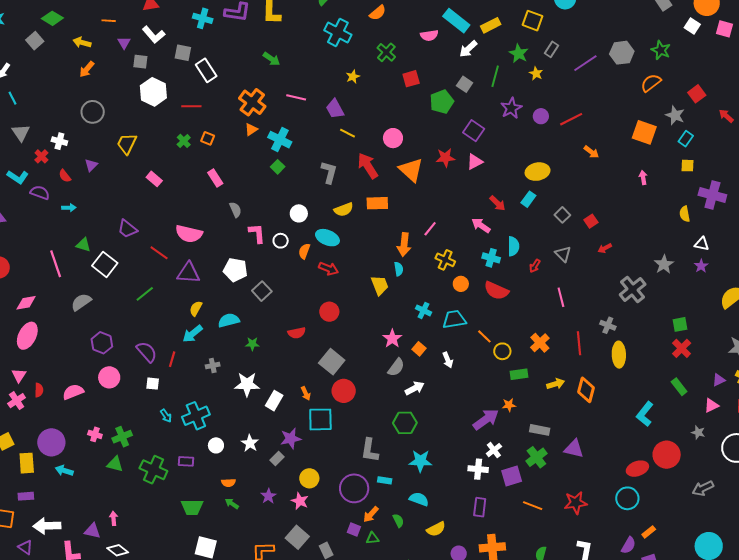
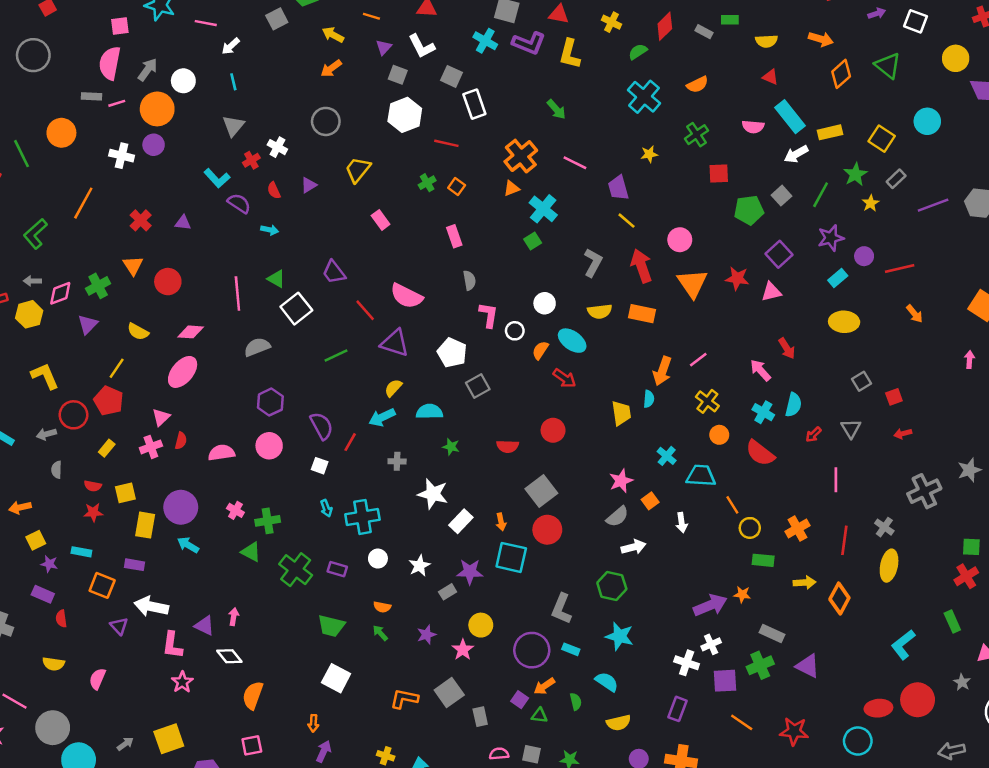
cyan rectangle: (528, 199) -> (838, 278), moved

